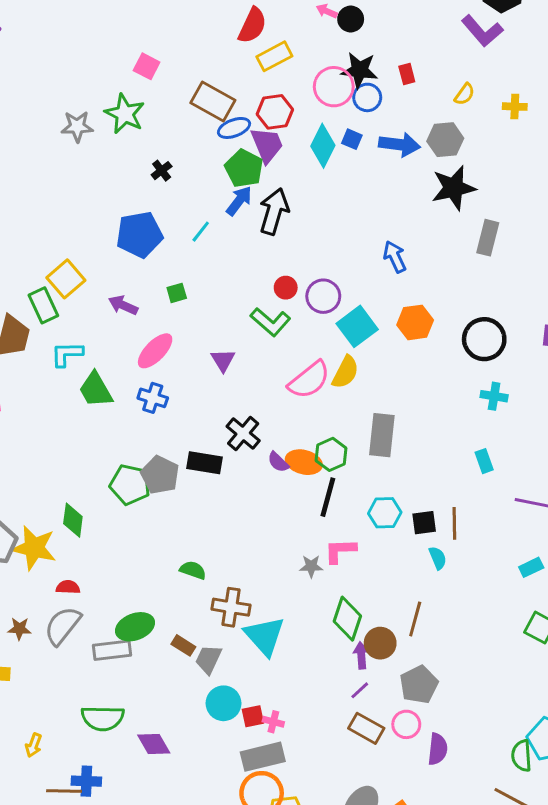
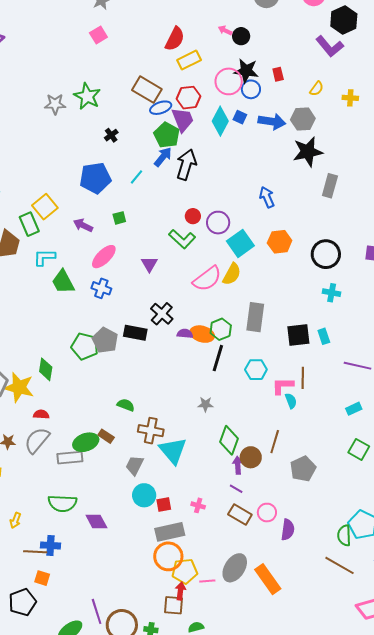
pink square: (147, 66) -> (98, 35), moved, turned 30
purple semicircle: (278, 462) -> (185, 334), turned 140
black square: (424, 523) -> (298, 335), moved, size x1.4
pink L-shape: (340, 551) -> (283, 386), moved
brown rectangle: (183, 645) -> (106, 436), moved
gray pentagon: (419, 685) -> (303, 469), moved
purple line: (360, 690) -> (236, 489), turned 72
pink cross: (273, 722) -> (198, 505), moved

